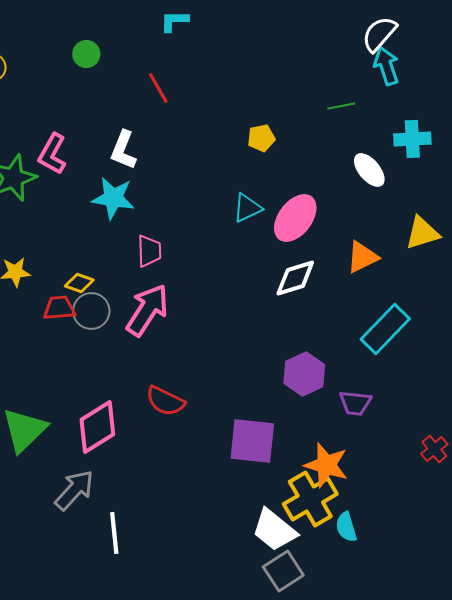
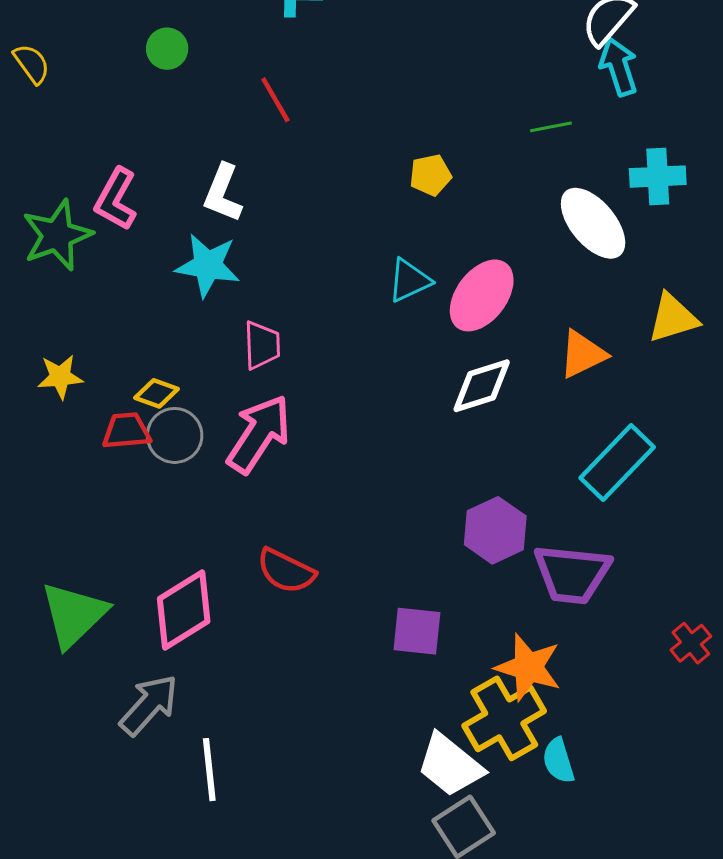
white ellipse: (369, 170) -> (593, 223), size x1.4
purple trapezoid: (355, 403) -> (572, 574), size x1.6
purple square: (252, 441) -> (417, 631), size x0.7

